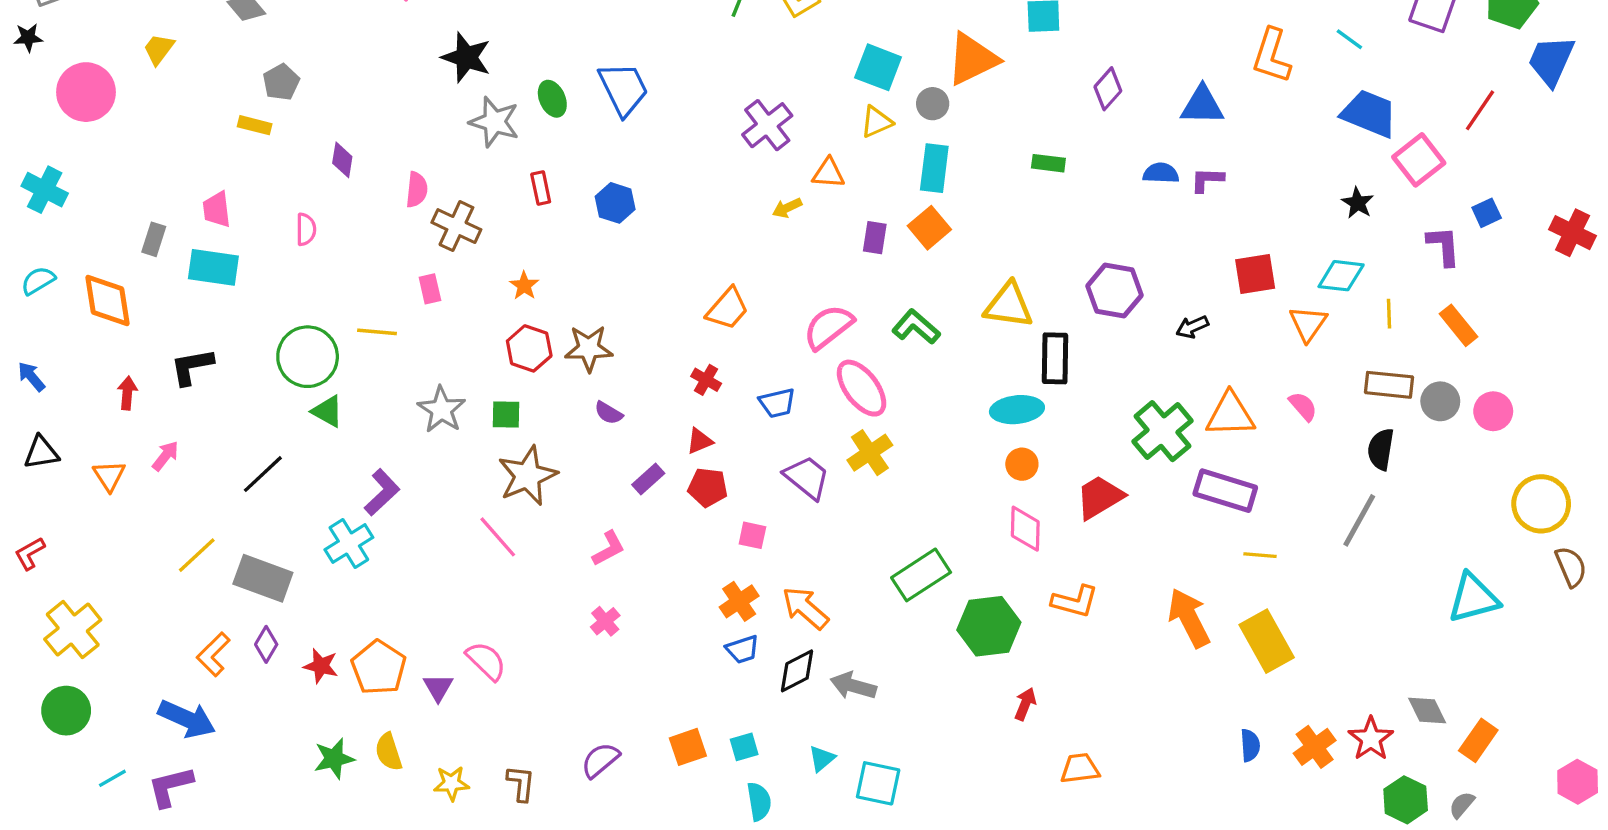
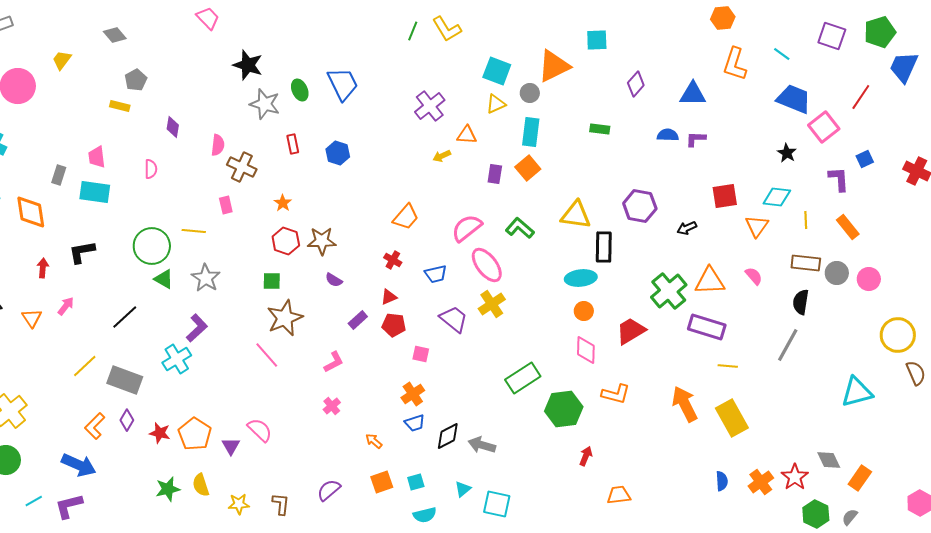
gray star: (442, 410) -> (206, 278), moved
orange arrow: (805, 608) -> (374, 441), moved, size x0.6
cyan semicircle: (759, 801) -> (425, 515), turned 85

